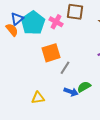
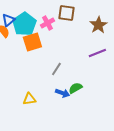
pink cross: (56, 22) -> (47, 23), turned 32
orange square: (51, 53) -> (32, 42), moved

